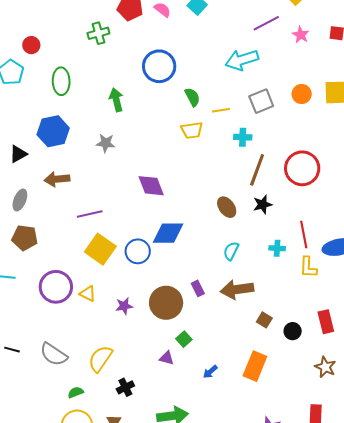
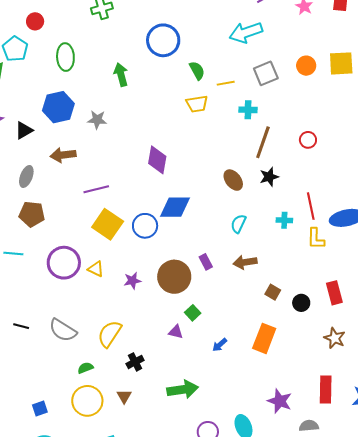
gray star: (106, 143) -> (97, 120), moved
red circle: (302, 168) -> (308, 140), size x0.5
purple diamond: (151, 186) -> (157, 160), turned 32
brown arrow: (237, 290) -> (245, 262), size x0.7

